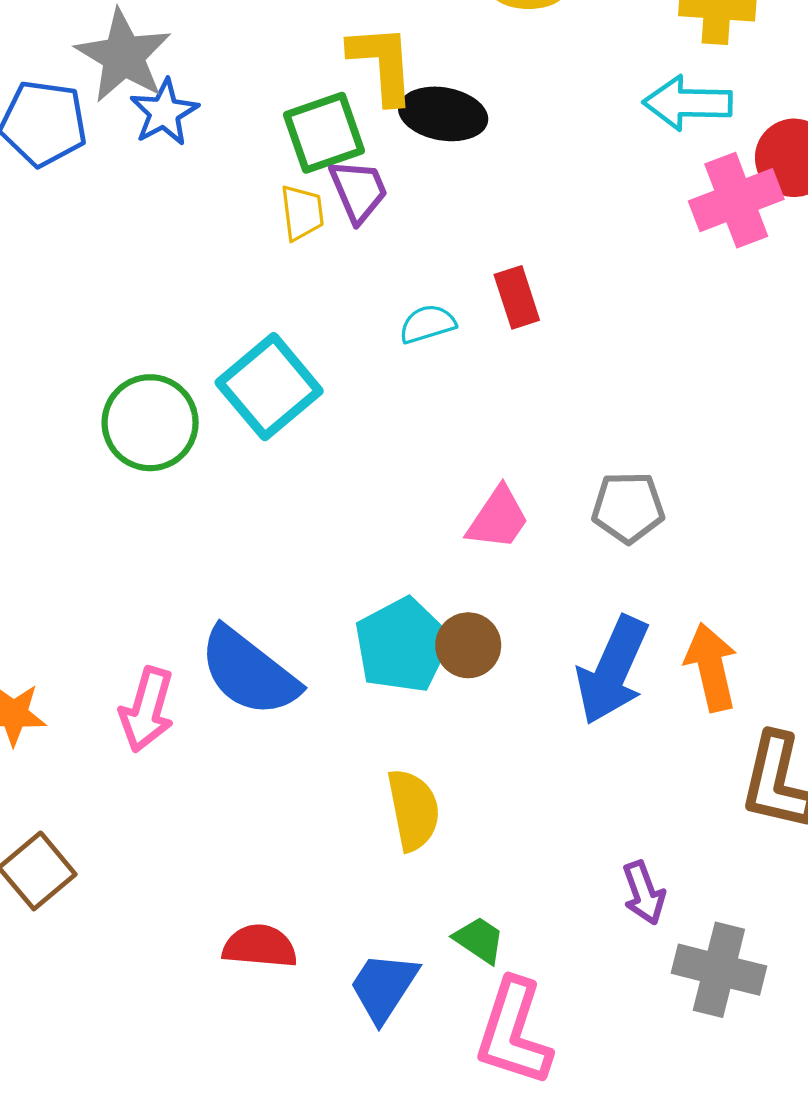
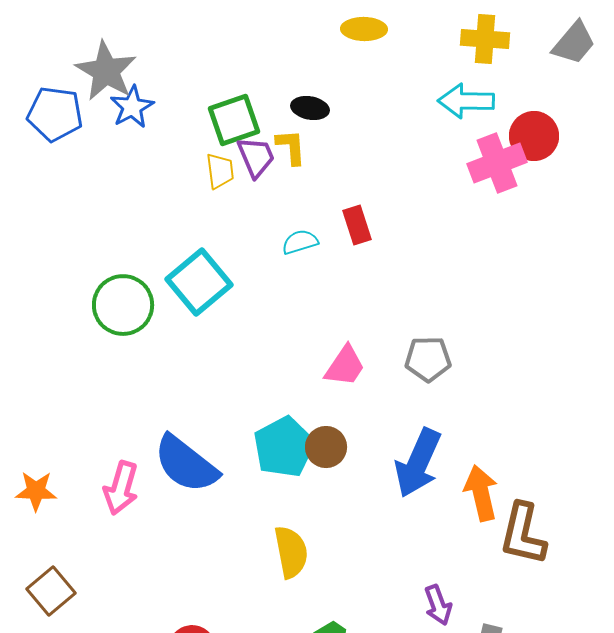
yellow L-shape: (382, 64) -> (291, 147), moved, size x0.7
black ellipse: (443, 114) -> (310, 108), size x0.7
orange arrow: (711, 667) -> (481, 493), moved

